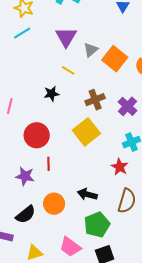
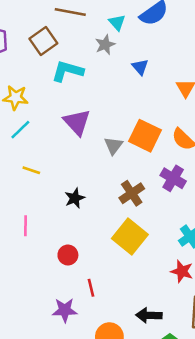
gray triangle: (91, 50) -> (113, 146), moved
yellow line: (68, 70) -> (31, 170), moved
purple cross: (127, 106) -> (173, 178), moved
red circle: (37, 135) -> (68, 255), size x0.6

